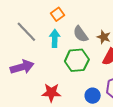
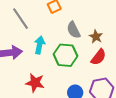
cyan arrow: (55, 38) -> (40, 45), moved

